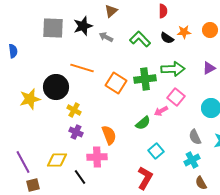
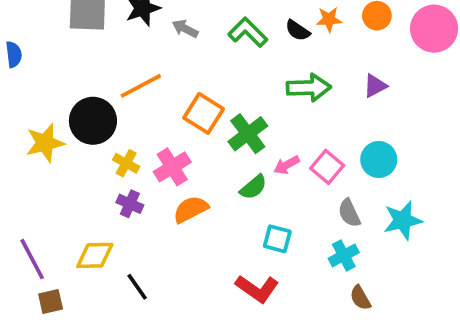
orange line: (82, 68) -> (141, 86), turned -45
green cross: (145, 79) -> (248, 134), moved, turned -30
pink square: (176, 97) -> (327, 167), moved
orange semicircle: (109, 135) -> (191, 209), turned -96
cyan square: (156, 151) -> (277, 239), turned -35
pink cross: (97, 157) -> (172, 167), moved, turned -30
red L-shape: (145, 178) -> (257, 289), turned 95

